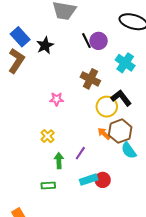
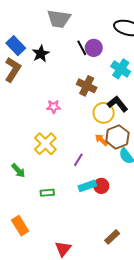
yellow cross: (48, 136) -> (45, 144), size x1.6
green arrow: (59, 161) -> (18, 171), moved, turned 140

